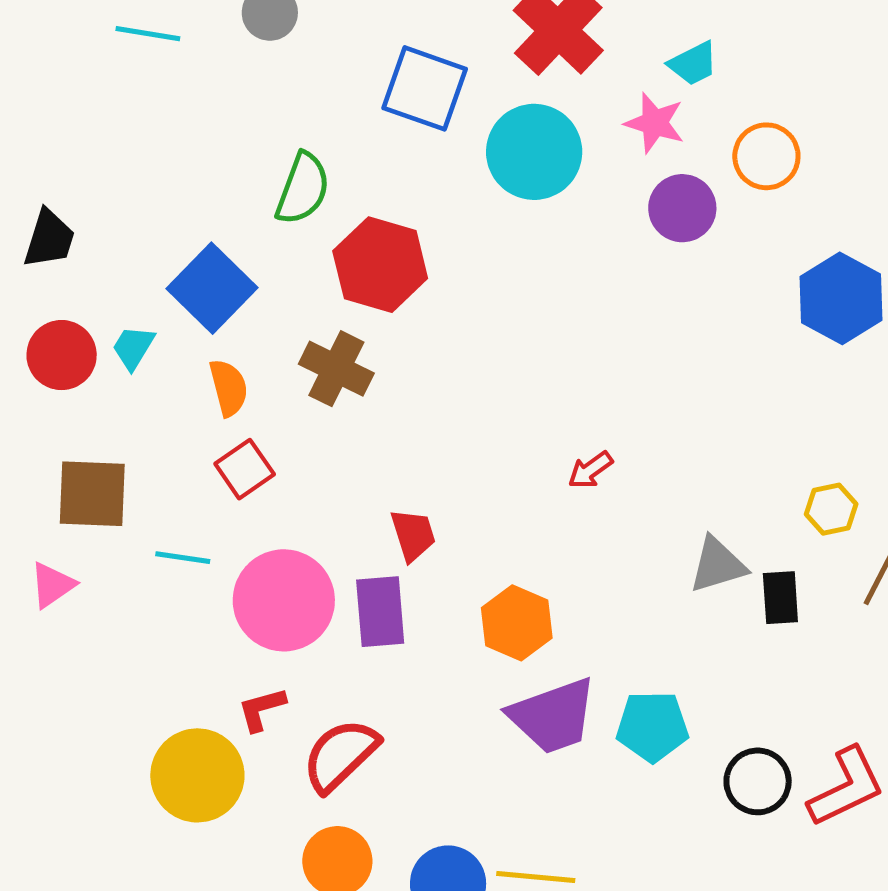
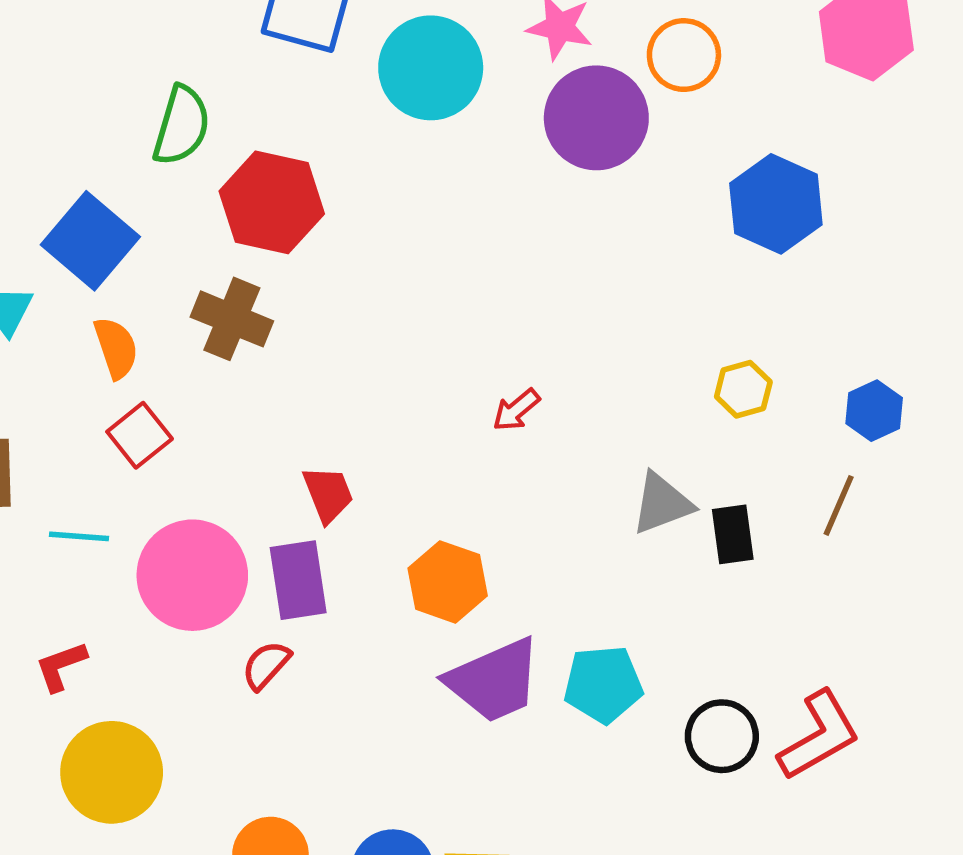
purple circle: (682, 208) -> (596, 118), size x1.4
yellow hexagon: (831, 509) -> (743, 389), moved
red L-shape: (262, 709) -> (61, 666), moved
red semicircle: (340, 755) -> (266, 665), moved, size x0.6

